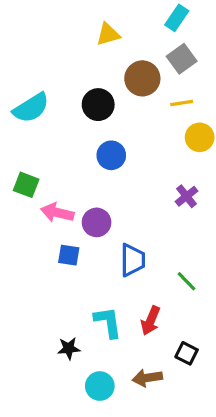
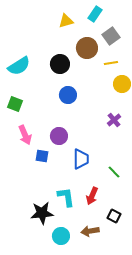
cyan rectangle: (177, 18) -> (95, 14), moved
green square: (26, 185) -> (15, 104), moved
pink arrow: (57, 213) -> (25, 135), moved, turned -126
black star: (69, 348) -> (42, 213), size x1.6

